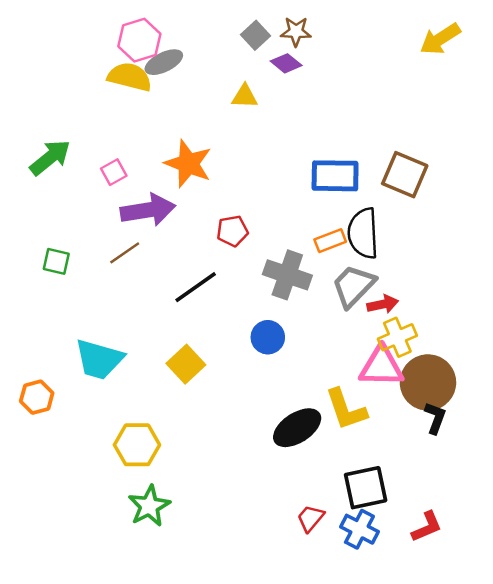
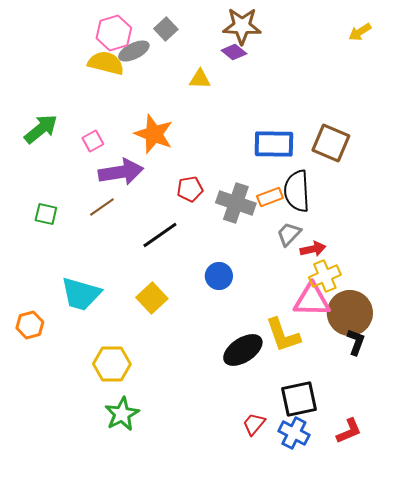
brown star: (296, 32) -> (242, 26), size x1.5
gray square: (256, 35) -> (166, 29), moved
yellow arrow: (440, 39) -> (360, 32), size x0.7
gray cross: (287, 275) -> (236, 203), moved
gray trapezoid: (353, 286) -> (289, 234), size x0.7

